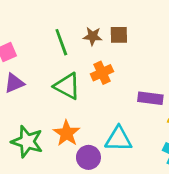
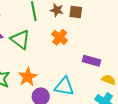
orange cross: (102, 73) -> (60, 37), turned -35
green triangle: (67, 86) -> (20, 39), moved

